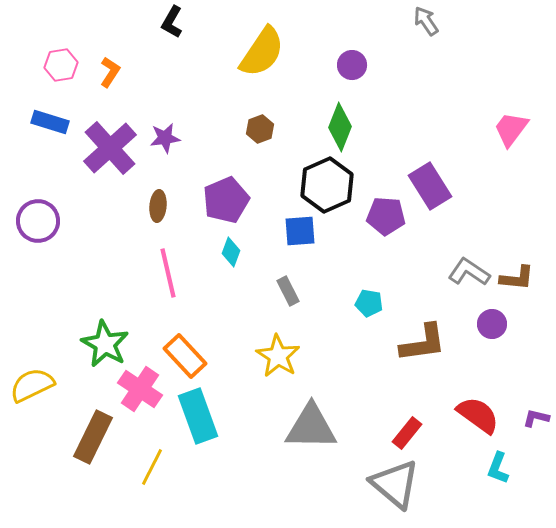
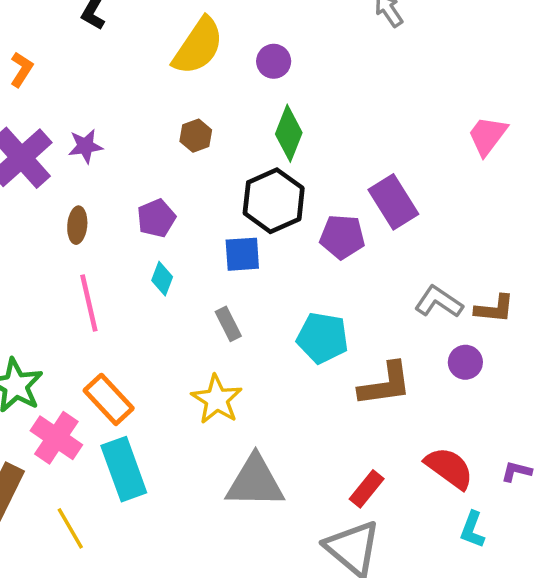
purple circle: (352, 65) -> (274, 61), moved
purple pentagon: (226, 200) -> (156, 218), size x0.7
cyan pentagon: (369, 303) -> (322, 338), size x1.6
yellow line: (152, 467) -> (70, 528), turned -57

